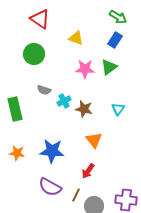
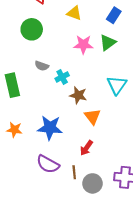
brown star: (84, 109) -> (78, 95), moved
cyan triangle: (118, 109) -> (117, 85), size x1.5
brown line: (76, 195) -> (74, 172), turned -32

